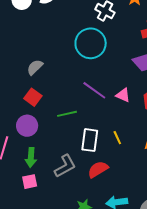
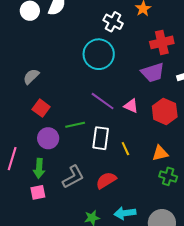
gray semicircle: (35, 67) -> (31, 76), moved
purple circle: (27, 126) -> (48, 138), moved
white rectangle: (90, 140) -> (101, 138), moved

